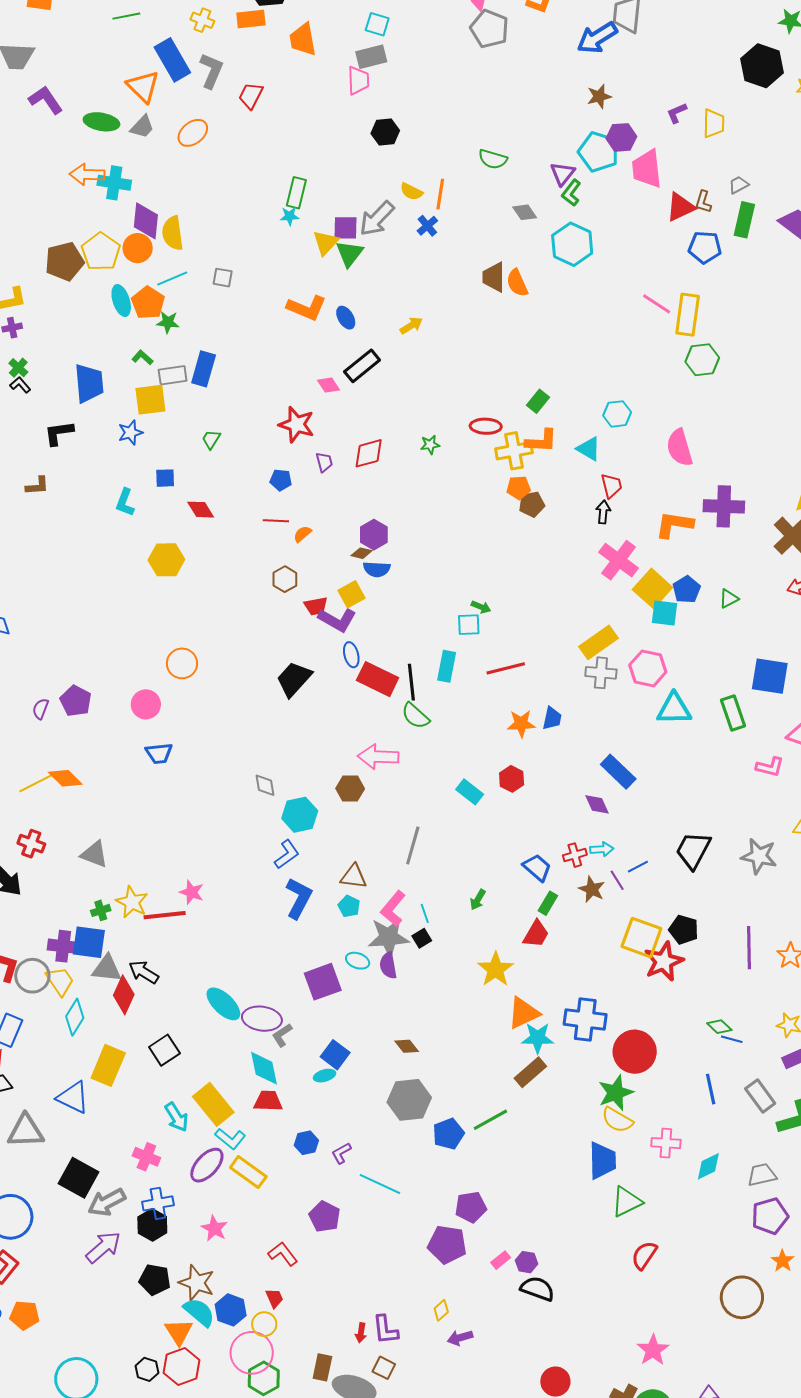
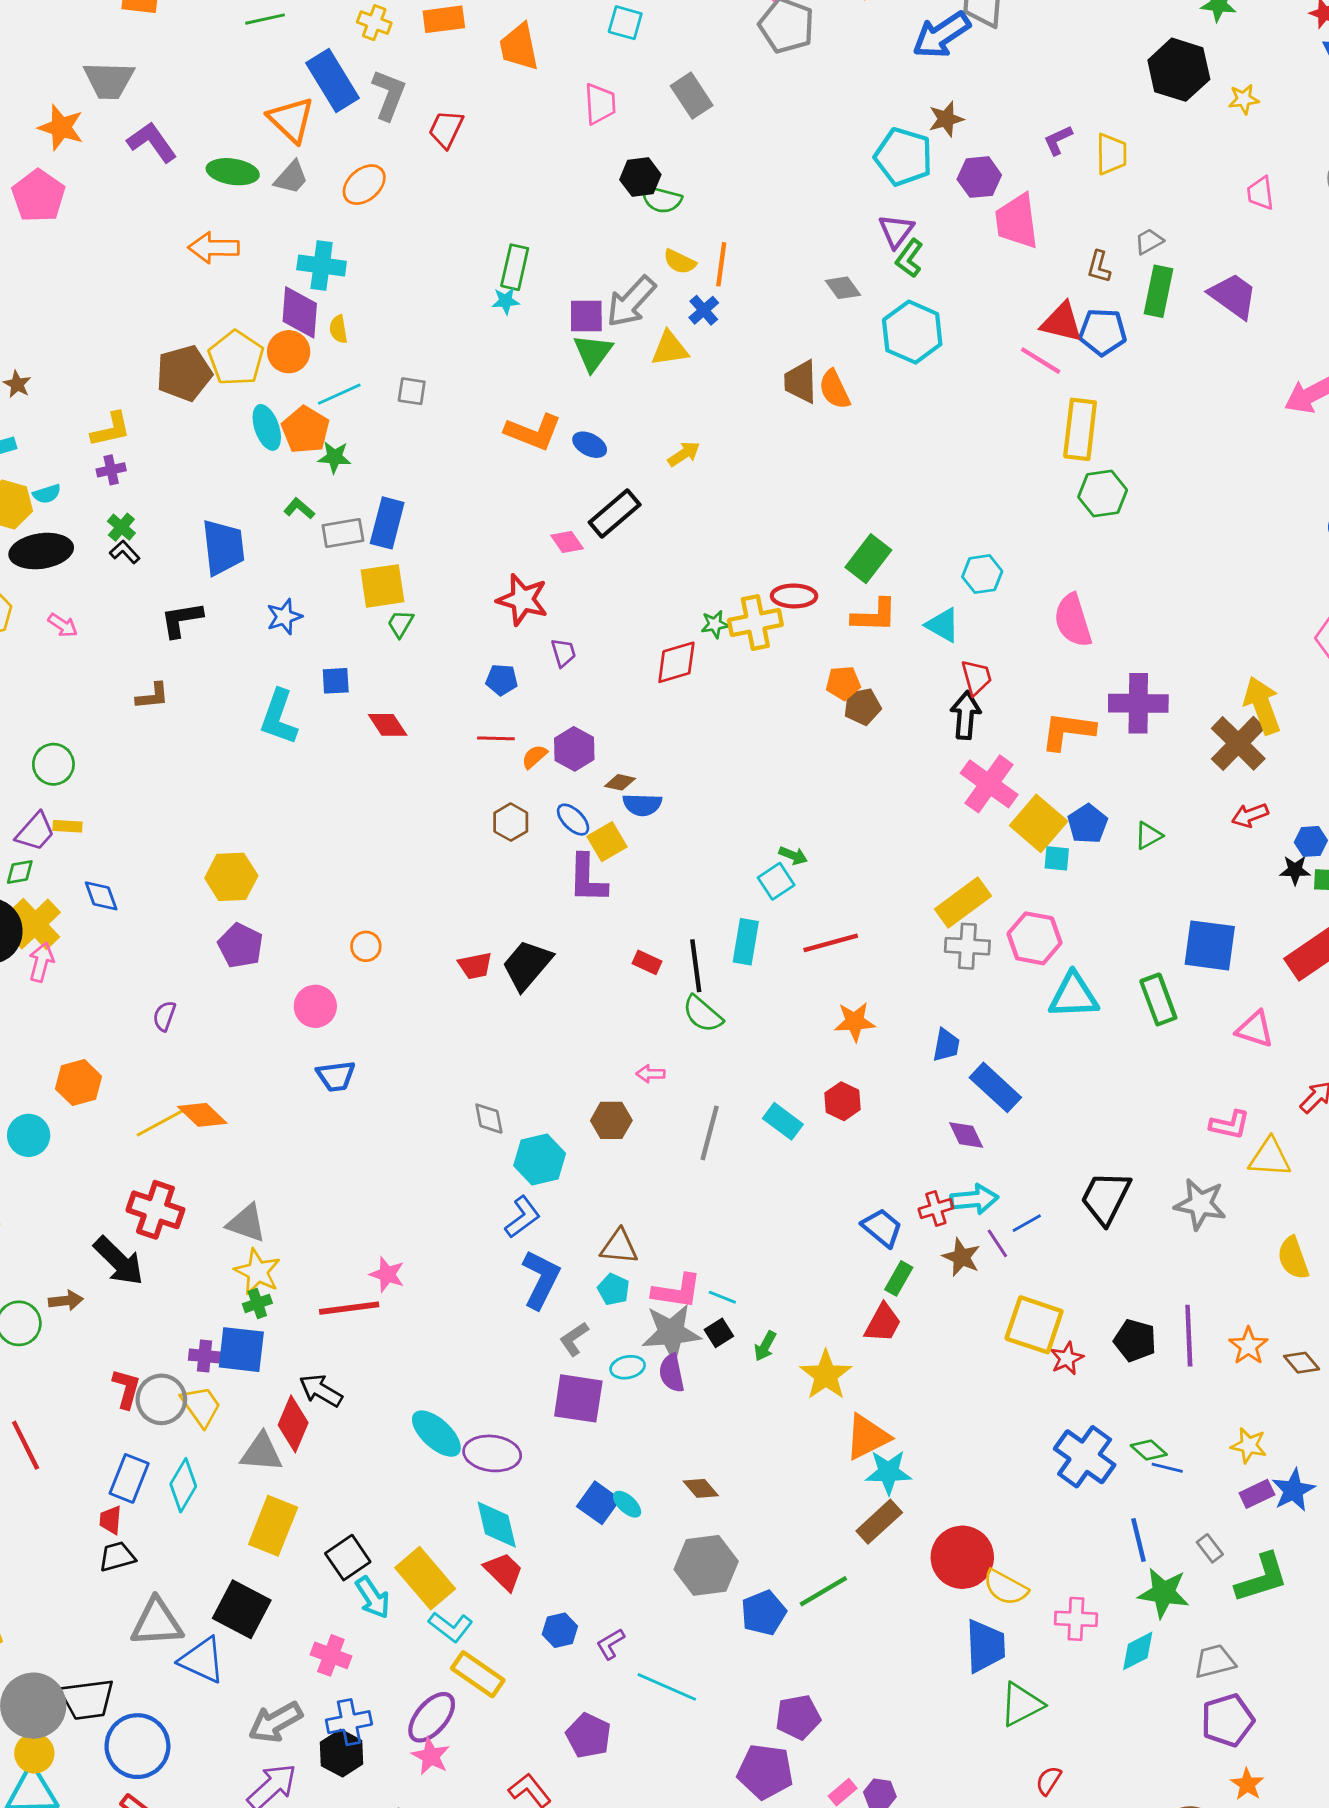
gray rectangle: (371, 57) -> (692, 96), moved, turned 72
cyan pentagon: (598, 152) -> (903, 157), moved
green semicircle: (493, 159) -> (661, 199), moved
cyan cross: (114, 183) -> (322, 266), moved
red triangle: (680, 207) -> (1062, 322), moved, turned 40
yellow semicircle: (173, 233) -> (338, 329), size x0.6
yellow triangle: (326, 243) -> (670, 349), moved, turned 40
pink line: (657, 304) -> (1041, 361), moved
blue ellipse: (346, 318) -> (590, 445), turned -30
yellow square: (150, 400) -> (382, 586), moved
green rectangle: (538, 401) -> (868, 559), size x1.4
yellow cross: (514, 451) -> (755, 622), moved
red diamond: (369, 453) -> (676, 662), moved
cyan L-shape: (125, 502) -> (279, 717), size x1.4
black arrow: (603, 512) -> (966, 715), size x1.4
purple hexagon: (374, 535) -> (574, 749), moved
yellow hexagon: (166, 560) -> (231, 877), moved
red trapezoid: (316, 606) -> (475, 966), moved
cyan square: (665, 613) -> (1057, 858), size x0.7
purple L-shape: (337, 620) -> (587, 879), turned 63
cyan square: (469, 625) -> (776, 881), turned -30
blue ellipse: (351, 655) -> (573, 820), moved, turned -30
orange circle: (182, 663) -> (366, 946), size x0.7
red rectangle: (378, 679) -> (647, 962), size x0.5
purple pentagon: (76, 701) -> (240, 946), moved
blue trapezoid: (552, 718) -> (946, 1045), moved
pink arrow: (378, 757) -> (651, 1074), size x0.5
pink L-shape: (770, 767) -> (1230, 1125), moved
red cross: (31, 844) -> (155, 1210), size x1.4
gray line: (413, 845) -> (710, 1133), moved
cyan arrow: (602, 849) -> (974, 1199), size x1.4
green arrow: (478, 900) -> (765, 1346), moved
yellow star: (132, 902) -> (258, 1272), moved
pink L-shape: (393, 909) -> (677, 1291), turned -120
cyan line: (425, 913) -> (722, 1297), turned -48
black pentagon: (684, 930) -> (1135, 1341), moved
purple cross: (63, 946) -> (205, 1356), size x0.7
cyan ellipse: (358, 961) -> (628, 1367), turned -30
red star: (664, 961) -> (1067, 1358), size x0.6
gray triangle: (107, 969) -> (261, 1452), moved
purple square: (323, 982) -> (578, 1398), turned 30
cyan diamond: (75, 1017) -> (183, 1485), moved
blue cross: (585, 1019) -> (1085, 1457), moved, turned 30
gray L-shape: (282, 1035) -> (574, 1339), moved
black square: (164, 1050) -> (348, 1558), moved
red circle: (635, 1052) -> (962, 1557), moved
cyan ellipse: (325, 1076) -> (627, 1504), moved, turned 60
green star: (616, 1093) -> (1164, 1593), moved, turned 30
gray rectangle: (760, 1096) -> (1210, 1548), size x0.6
blue triangle: (73, 1097) -> (202, 1660), moved
red trapezoid: (268, 1101) -> (504, 1571), turned 44
purple ellipse: (207, 1165) -> (432, 1717), moved
black square: (78, 1178) -> (242, 1609), moved
red semicircle: (644, 1255) -> (1049, 1781), size x0.7

